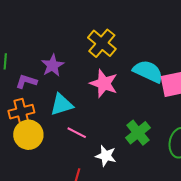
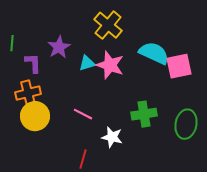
purple L-shape: (26, 81) -> (33, 63), turned 70
cyan triangle: (62, 105) -> (87, 63), moved, size x0.7
green cross: (138, 133) -> (144, 114), turned 30

